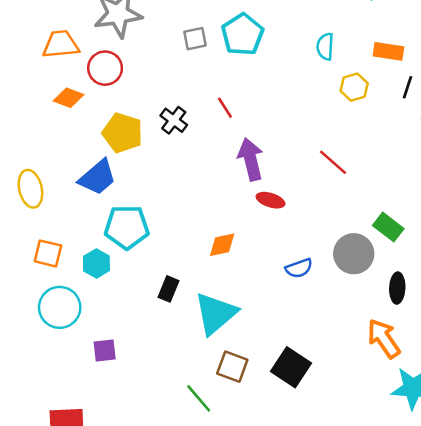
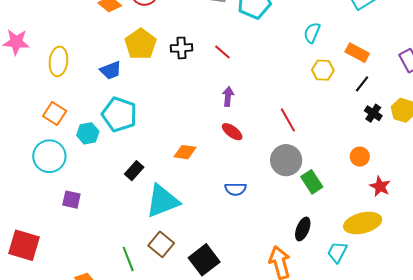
red line: (225, 108) -> (222, 52), turned -36
black cross: (174, 120) -> (182, 48), turned 30
purple arrow: (251, 159) -> (228, 96), size x0.6
blue trapezoid: (98, 177) -> (111, 70), size x0.7
gray circle: (354, 254) -> (286, 160), moved

